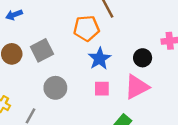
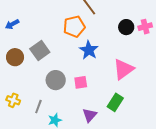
black circle: (143, 58) -> (126, 27), moved
pink square: (102, 89) -> (81, 82), moved

